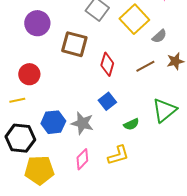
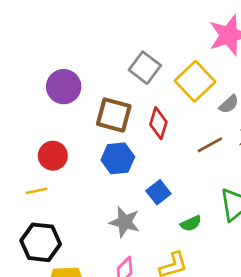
red diamond: (107, 64) -> (158, 123), moved
blue hexagon: (53, 122) -> (118, 158), moved

